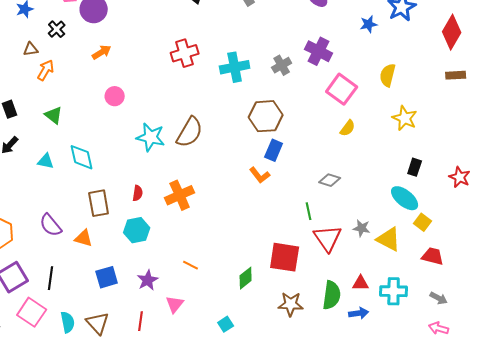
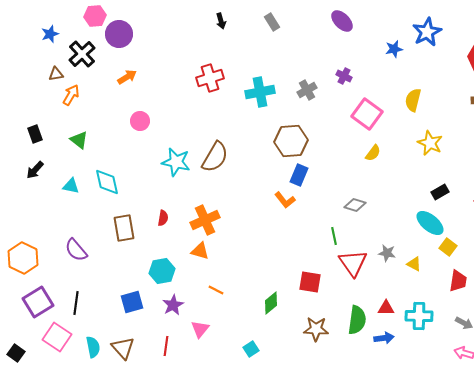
black cross: (57, 29) -> (82, 54), size x1.5
purple cross: (319, 51) -> (344, 76), size x0.6
black rectangle: (415, 167) -> (440, 192), turned 42
cyan hexagon: (137, 230) -> (162, 271), moved
orange triangle: (84, 238) -> (200, 251), moved
yellow triangle: (389, 239) -> (414, 264), size x0.6
red trapezoid: (433, 256) -> (458, 281), turned 85
red square: (285, 257) -> (310, 282), size x0.7

